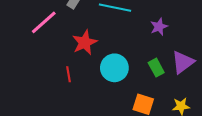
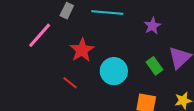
red line: (69, 74) -> (70, 83), turned -35

